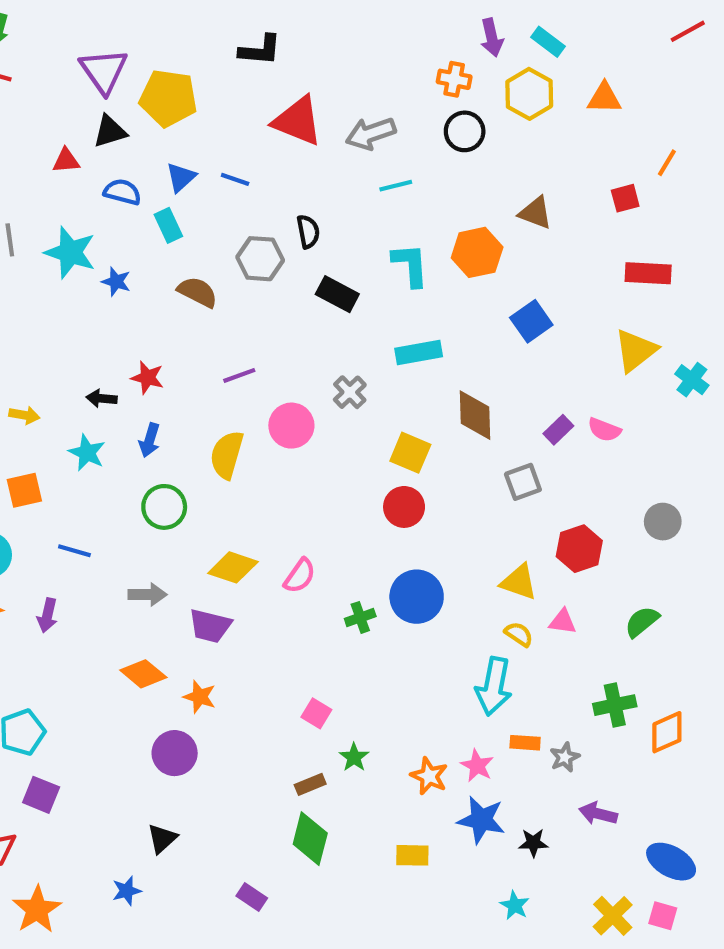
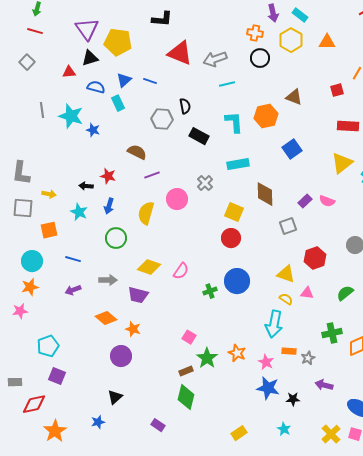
brown semicircle: (198, 292) -> (137, 152), moved
purple arrow: (47, 615) -> (73, 290), moved, turned 56
green star: (354, 757) -> (207, 358), size x1.5
orange star: (429, 776) -> (237, 353), moved
yellow rectangle: (412, 855) -> (239, 433), moved, turned -35

